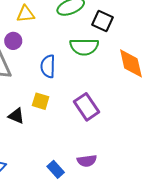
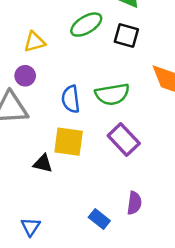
green semicircle: (84, 47) -> (112, 94), moved
yellow square: (41, 101) -> (69, 142), size x1.5
purple semicircle: (87, 161) -> (134, 203), turned -66

